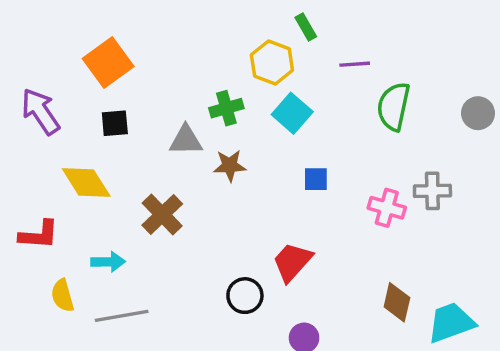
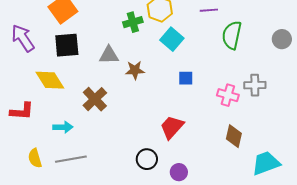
green cross: (226, 108) -> (133, 22), moved
black square: (115, 123) -> (67, 45), size x1.5
yellow semicircle: (62, 296) -> (35, 158), moved
black circle: (245, 296) -> (147, 159), moved
brown diamond: (397, 302) -> (234, 136), moved

